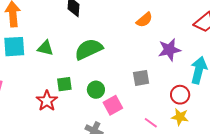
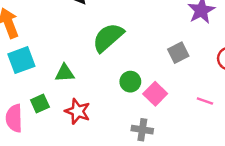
green triangle: (45, 48) -> (65, 73), moved
green square: (64, 84) -> (40, 103), moved

